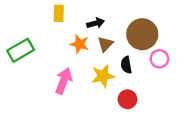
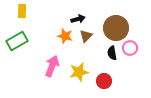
yellow rectangle: (59, 13) -> (22, 11), moved
black semicircle: (126, 65) -> (112, 53), moved
yellow star: (103, 76) -> (79, 72), moved

